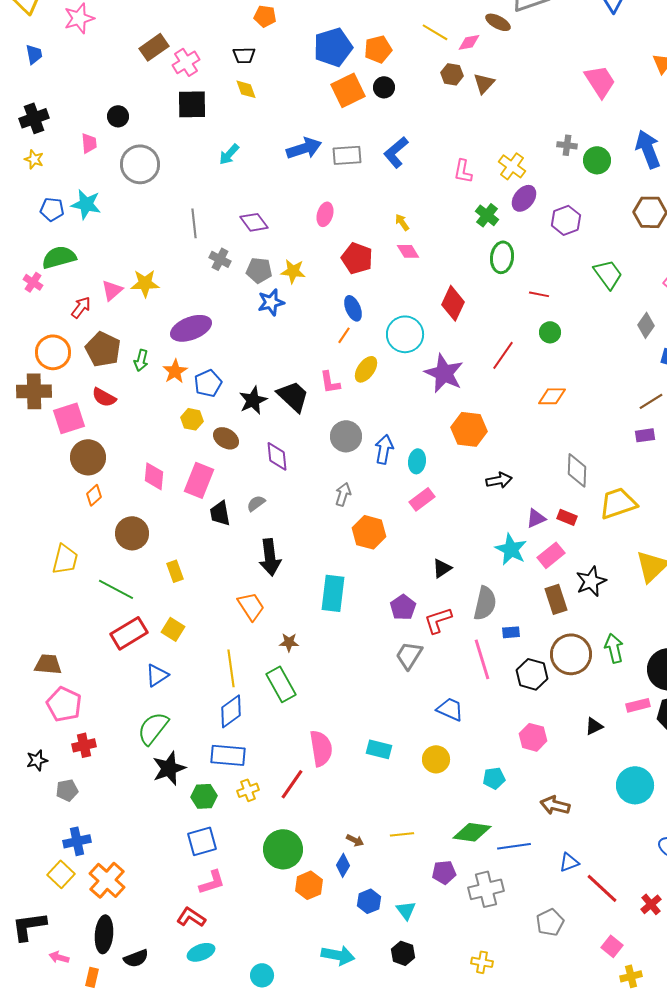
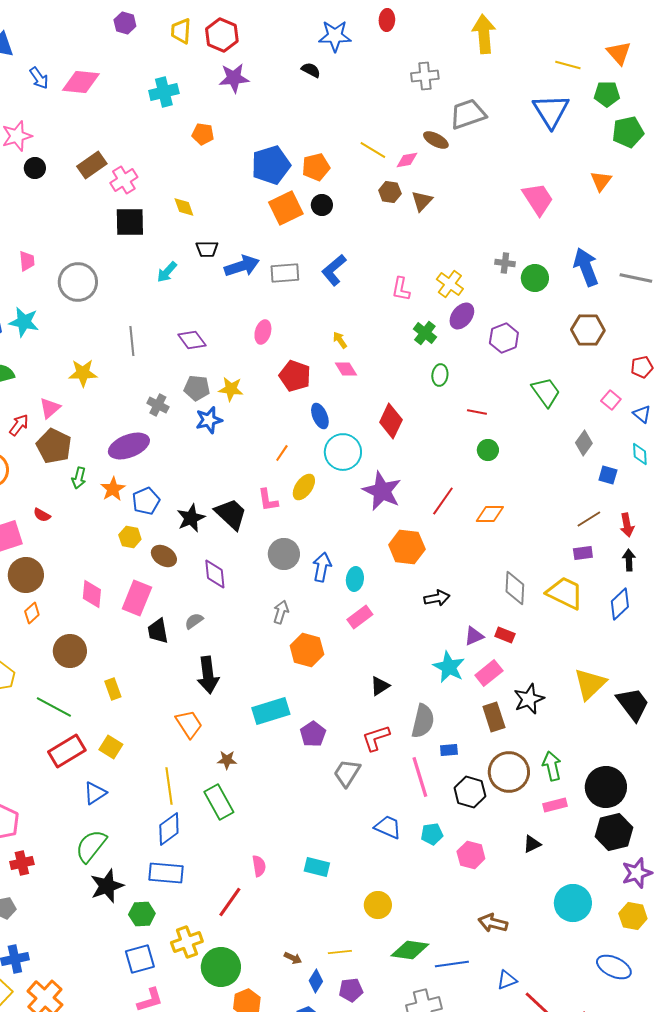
black trapezoid: (244, 55) -> (207, 249), moved
black circle: (118, 116) -> (35, 168), moved
green ellipse: (502, 257) -> (440, 375), size x0.7
gray cross: (220, 259) -> (158, 405), moved
yellow star: (145, 283) -> (83, 373), moved
blue ellipse: (353, 308) -> (320, 416), moved
brown pentagon: (103, 349) -> (54, 446), moved
red line: (503, 355) -> (443, 501), moved
red semicircle: (104, 397) -> (42, 515), size x0.7
yellow trapezoid: (618, 503) -> (565, 593), moved, turned 45
cyan rectangle: (333, 593) -> (271, 711), turned 66
purple pentagon: (403, 607) -> (313, 734), moved
pink rectangle: (638, 705) -> (555, 805), moved
pink semicircle: (321, 748) -> (259, 866), size x0.6
yellow circle: (436, 759) -> (378, 905), moved
cyan pentagon: (494, 778) -> (432, 834), moved
yellow cross: (248, 790) -> (187, 942), moved, size x1.4
blue diamond: (343, 865) -> (316, 981), moved
purple pentagon: (444, 872) -> (351, 990), moved

